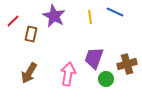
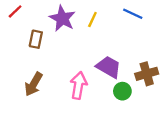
yellow line: (90, 17) -> (92, 20), moved, turned 32
red line: (13, 21) -> (15, 11), moved
purple trapezoid: (94, 58) -> (109, 67), turned 100

